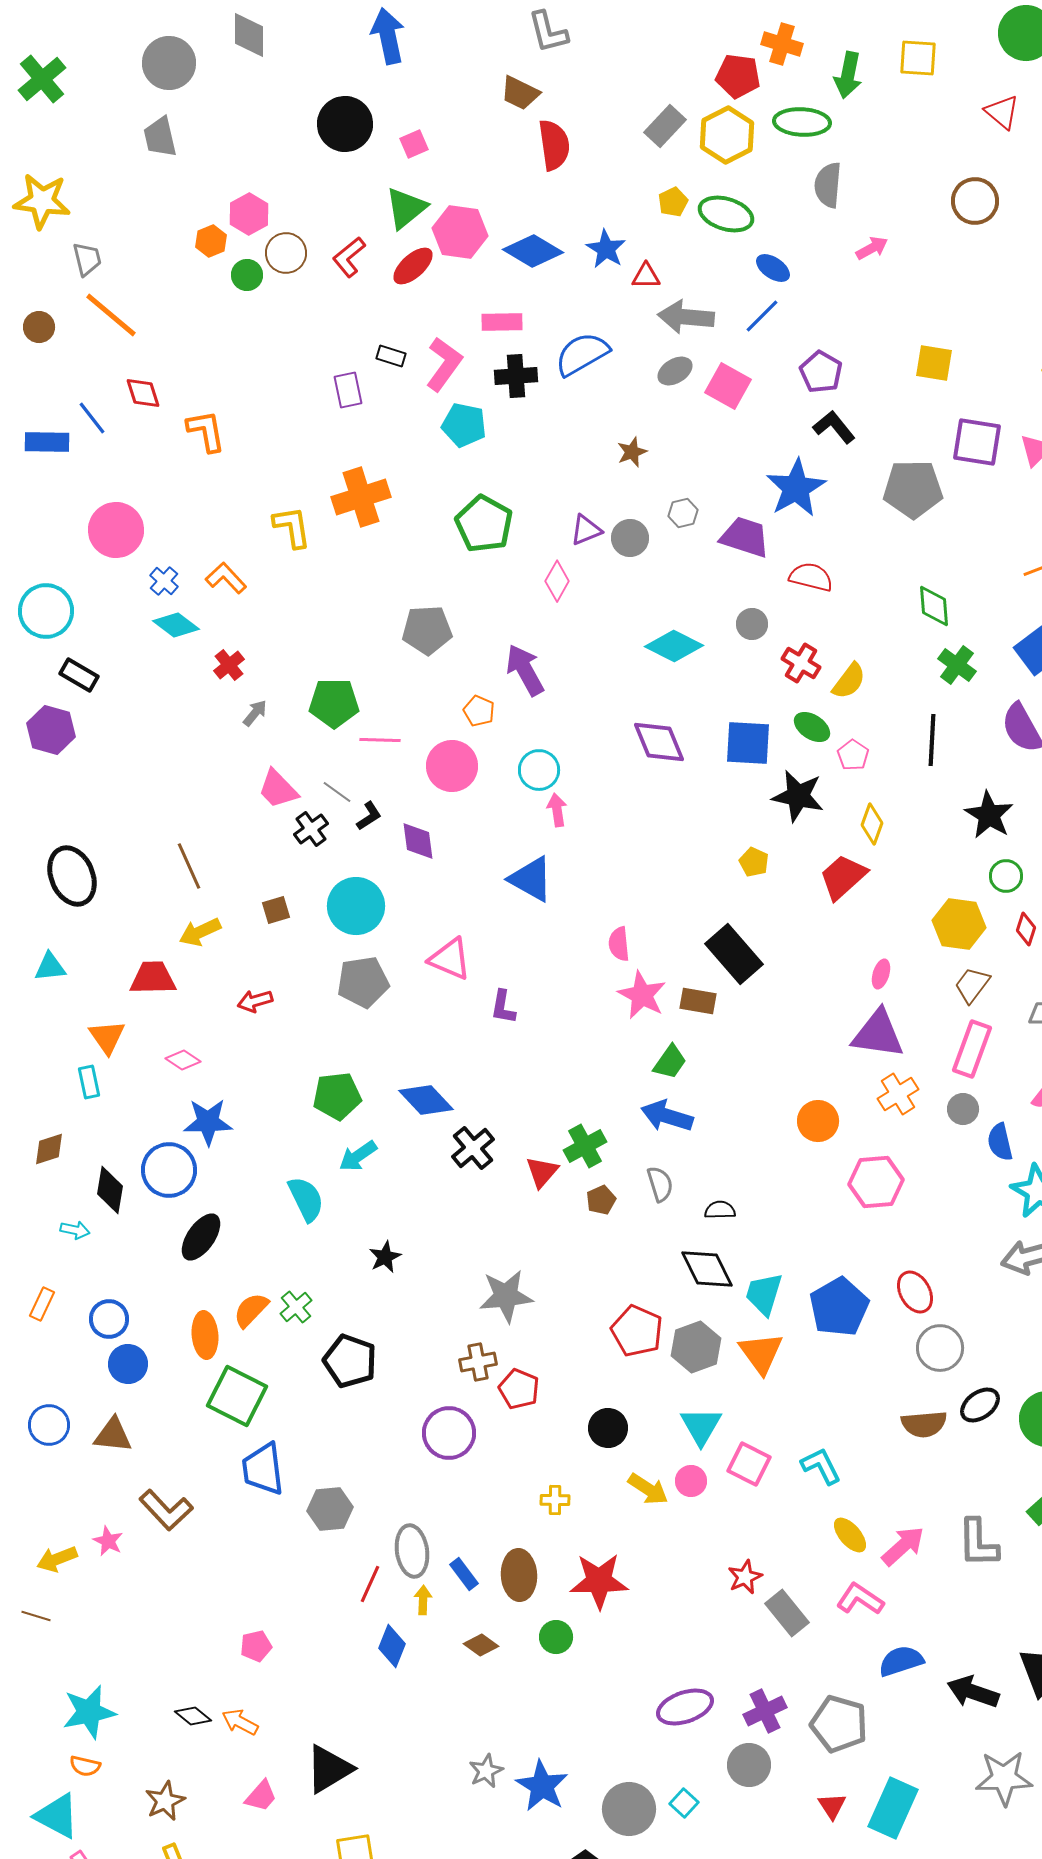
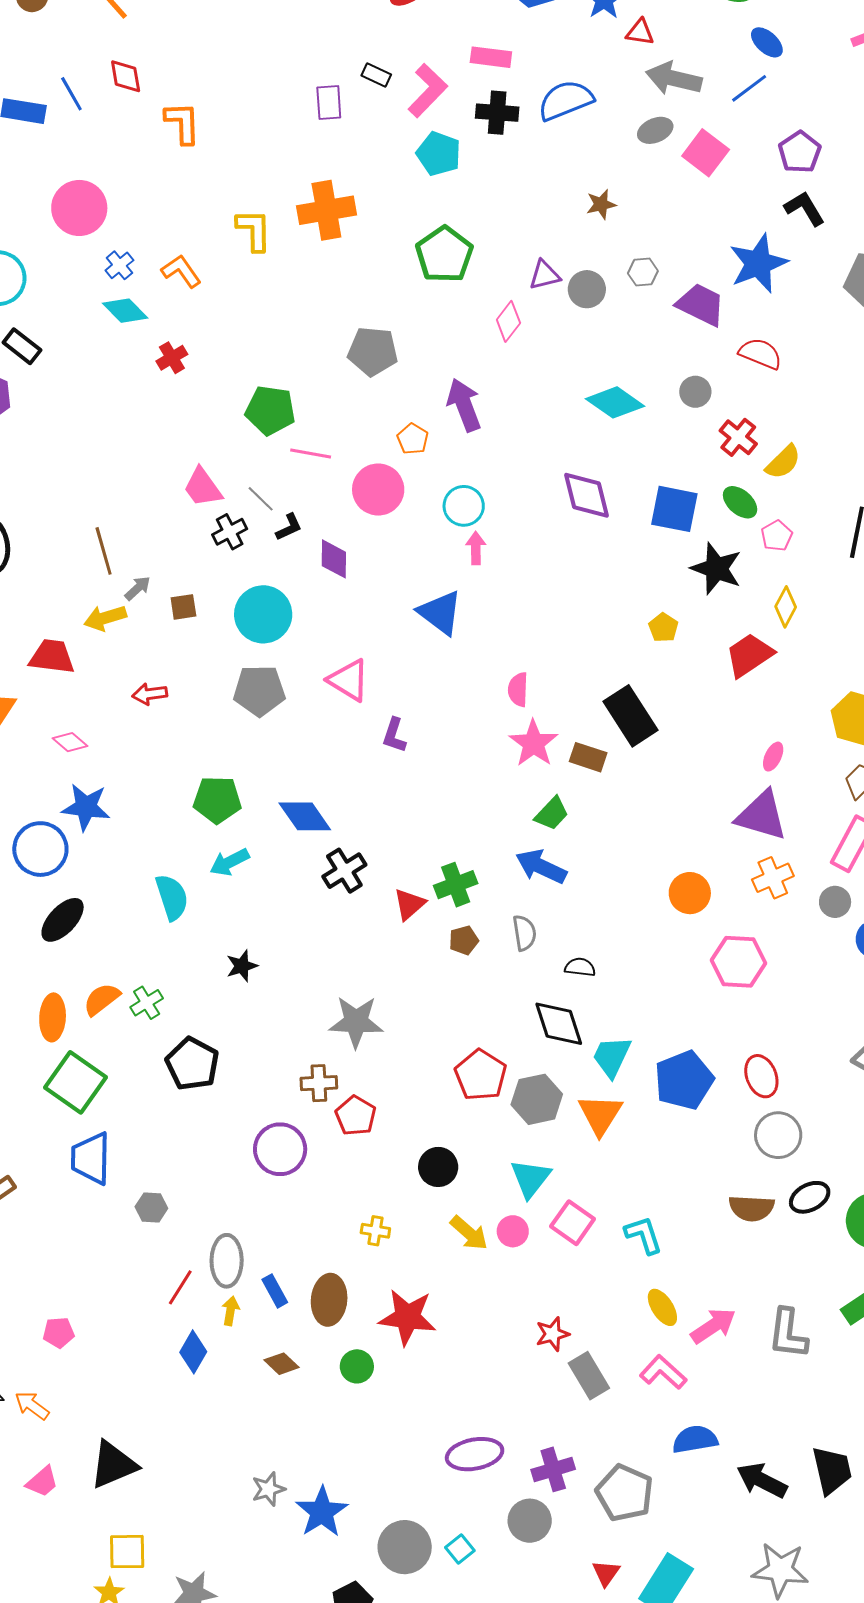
gray arrow: (255, 713) -> (138, 588), moved
gray hexagon: (330, 1509) -> (151, 1208), size x0.7

